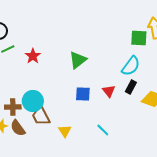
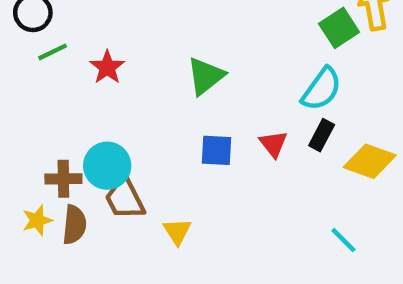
green square: (139, 38) -> (339, 28), turned -36
brown semicircle: (18, 128) -> (74, 225), turned -138
cyan line: (103, 130) -> (343, 240), moved

